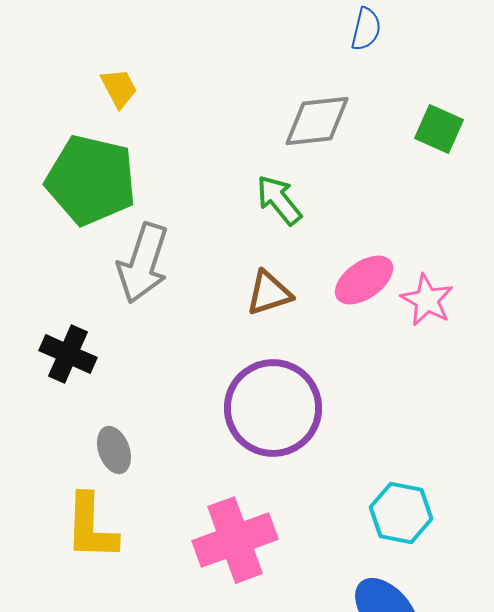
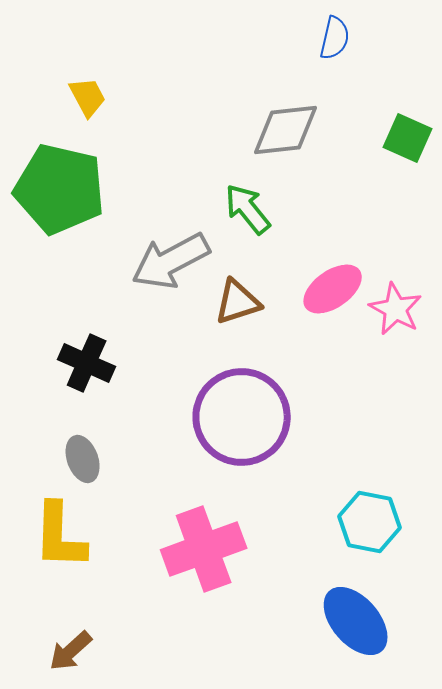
gray arrow: (143, 263) -> (171, 261), moved, turned 44
black cross: (68, 354) -> (87, 363), moved

